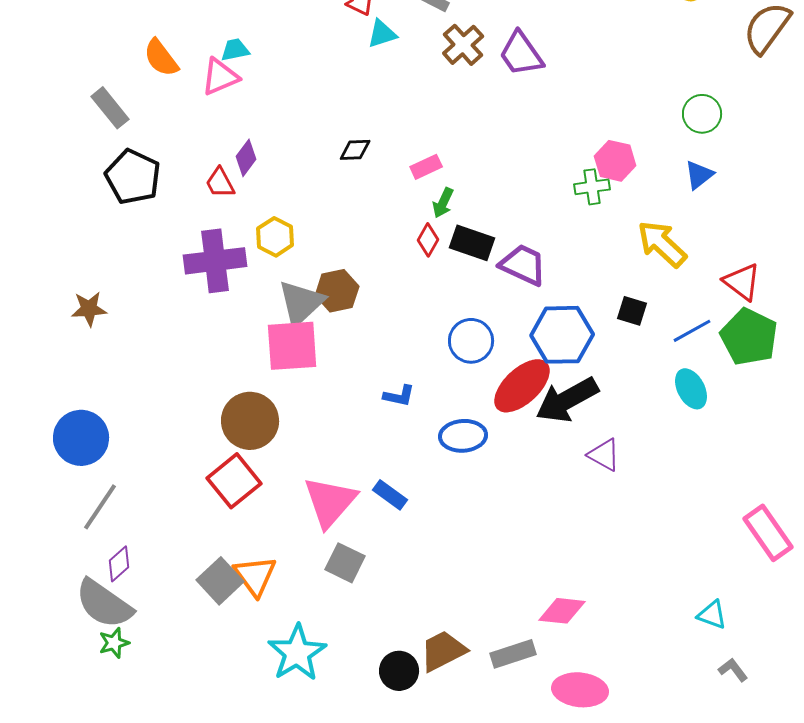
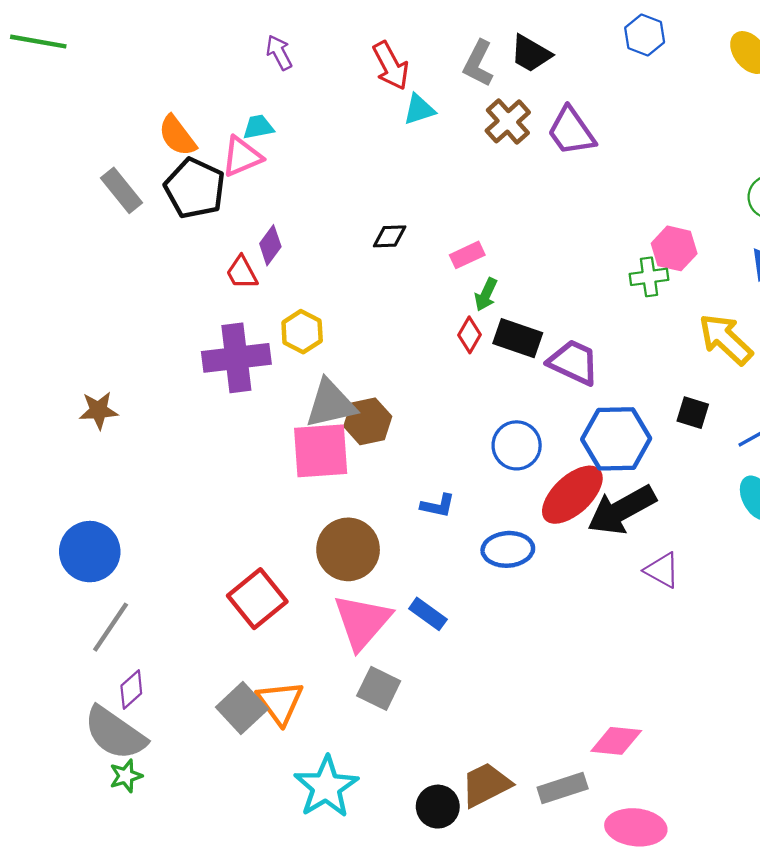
black pentagon: (133, 177) -> (195, 188), moved
brown hexagon: (337, 291) -> (368, 421), moved
gray triangle: (301, 303) -> (331, 404), turned 30
brown circle: (250, 421) -> (348, 549), moved

